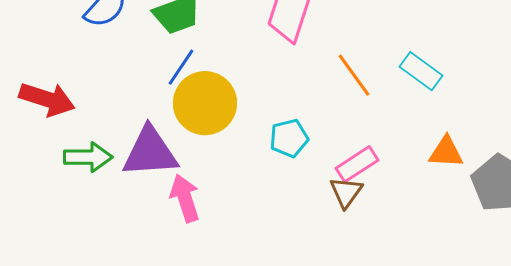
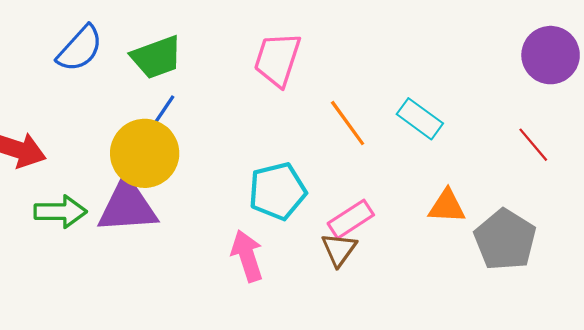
yellow circle: (205, 103) -> (145, 153), moved
cyan pentagon: (289, 138) -> (277, 191), size x1.4
pink arrow: (185, 198) -> (247, 256), moved

